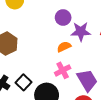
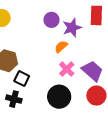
black square: (23, 82) -> (22, 79), moved

